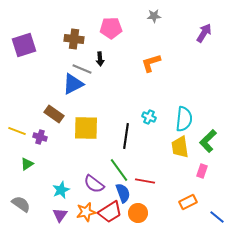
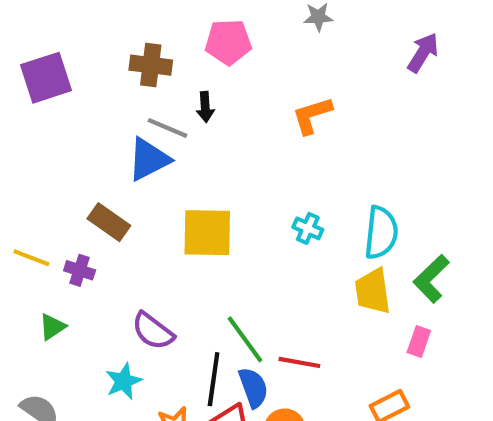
yellow square: (86, 128) -> (207, 233), moved
black line: (126, 136) -> (214, 379), moved
purple semicircle: (94, 184) -> (153, 331), moved

